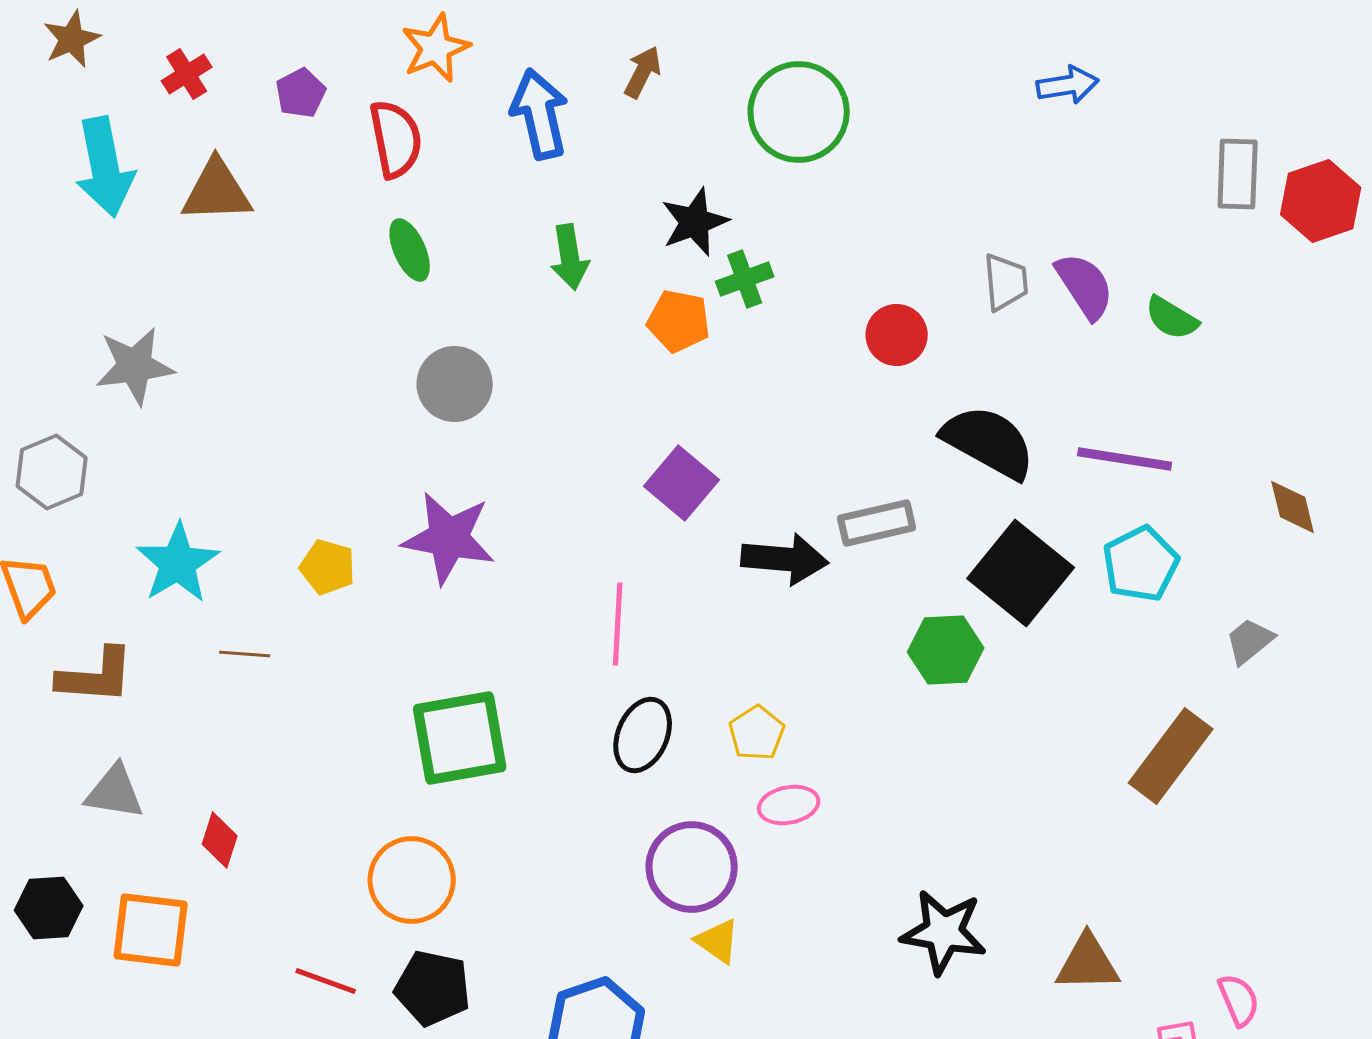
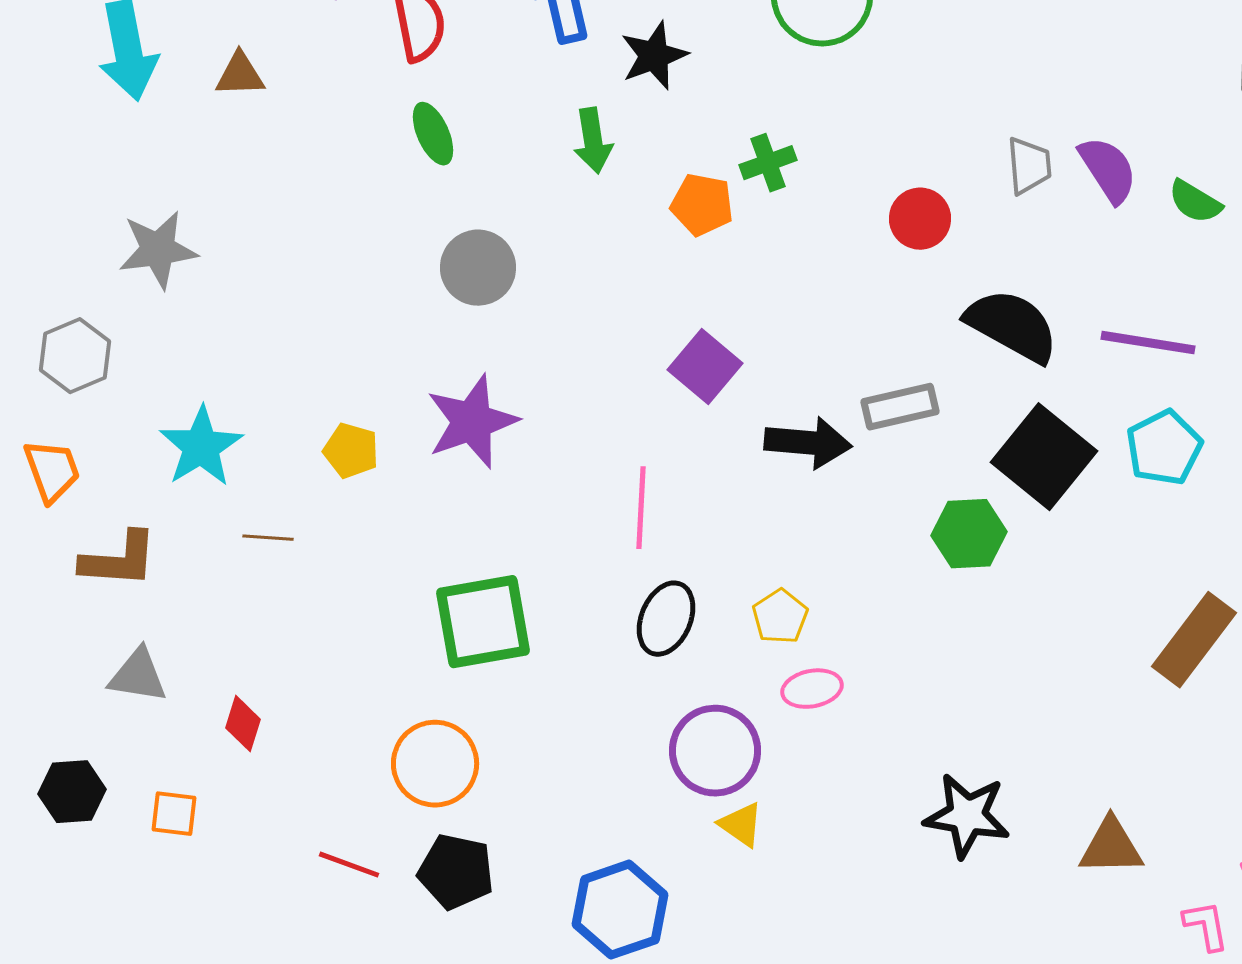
brown triangle: (217, 191) -> (240, 75), size x0.7
black star: (695, 222) -> (654, 56), moved
purple star: (449, 538) -> (472, 422), turned -30
orange square: (151, 930) -> (174, 814), size x0.6

